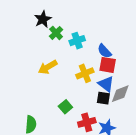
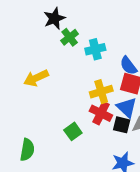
yellow arrow: (48, 67) -> (36, 78), moved
red cross: (87, 122) -> (101, 113), moved, turned 36

